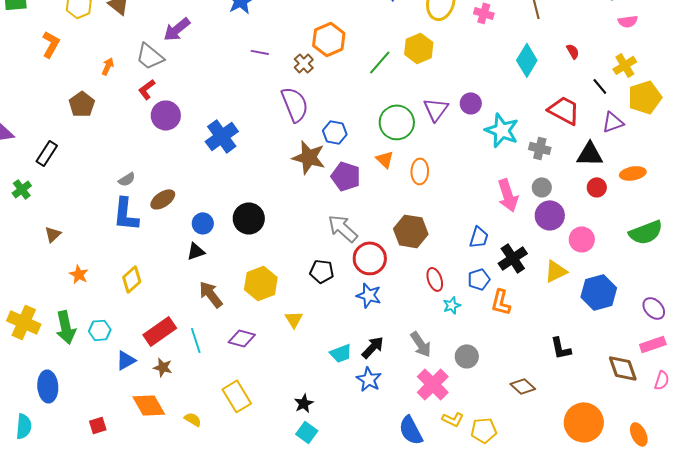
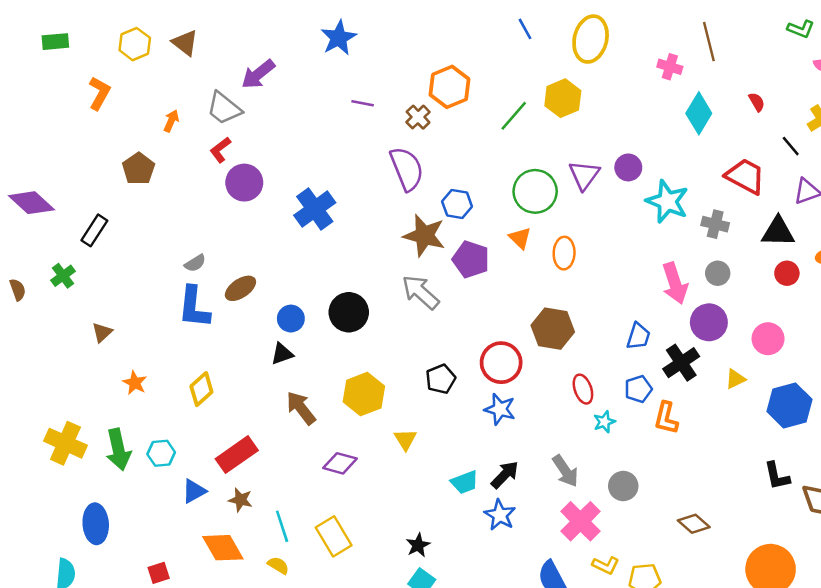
pink cross: (484, 13) -> (670, 67), moved
purple circle: (550, 215) -> (709, 322), moved
gray arrow: (343, 228) -> (421, 292), moved
black pentagon: (322, 271) -> (441, 379), turned -30
yellow triangle: (556, 271) -> (735, 379), size x0.7
cyan line: (196, 340) -> (282, 526), moved
black L-shape: (561, 348) -> (777, 476), moved

